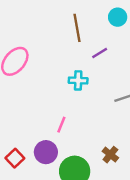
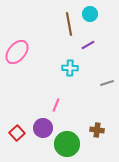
cyan circle: (118, 17) -> (90, 14), moved
brown cross: (110, 155) -> (97, 130), turned -32

